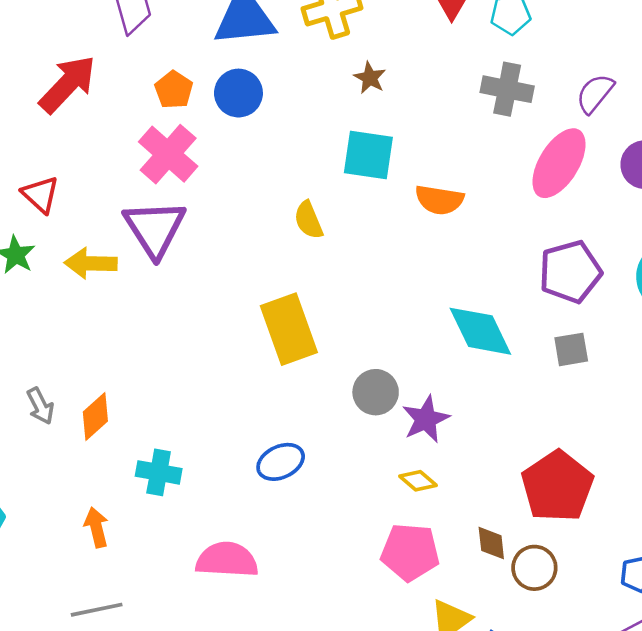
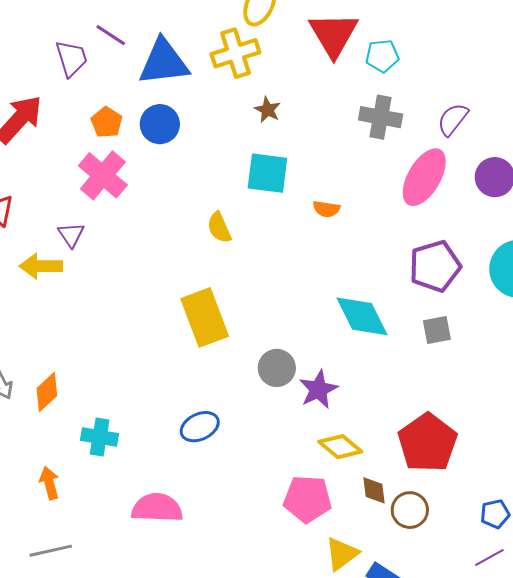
orange semicircle: (439, 200) -> (326, 209), size x0.7
purple triangle: (155, 228) -> (71, 235), moved, size x0.5
yellow diamond: (418, 481) -> (340, 447), moved, size x1.4

